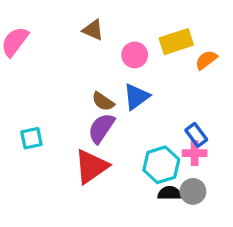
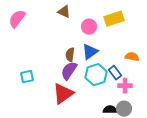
orange semicircle: (206, 60) -> (132, 57), moved, turned 48
brown semicircle: (103, 102) -> (70, 55), turned 64
blue rectangle: (196, 135) -> (115, 73), moved
cyan hexagon: (161, 165) -> (96, 75), moved

